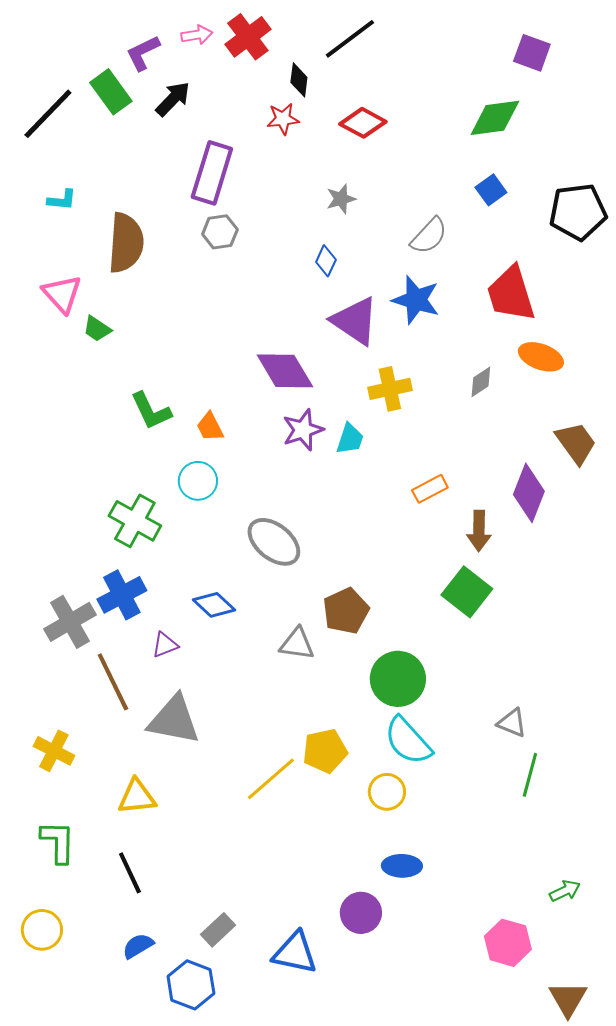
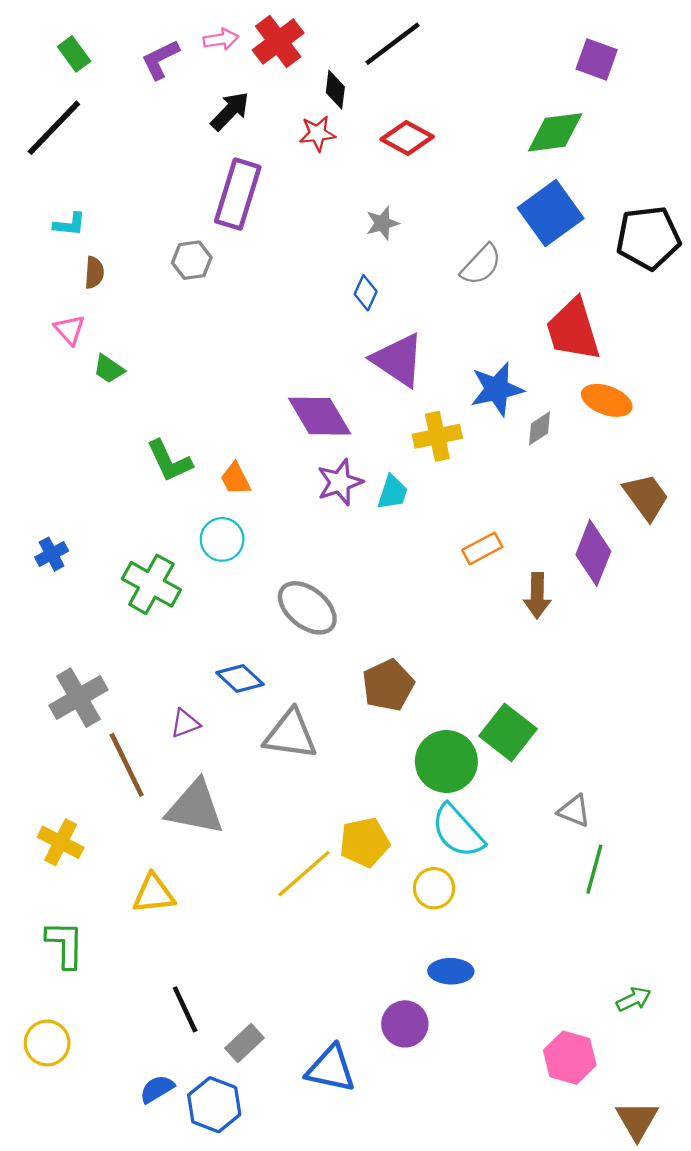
green rectangle: (111, 92) -> (74, 54), moved, size x0.7
black arrow: (173, 99) -> (230, 111), moved
blue square: (491, 190) -> (551, 213), size x1.8
gray hexagon: (220, 232) -> (192, 260), moved
brown semicircle: (126, 243) -> (94, 273), moved, size x0.5
pink triangle: (62, 294) -> (70, 330), size x0.7
blue star: (416, 300) -> (497, 389), moved, turned -30
green square: (467, 592) -> (508, 732), moved
blue cross: (122, 595) -> (52, 554), moved, size x0.6
gray triangle: (297, 644) -> (290, 735), moved, size x1.4
black line: (130, 873) -> (185, 1009), moved
blue semicircle: (138, 946) -> (157, 1089), moved

